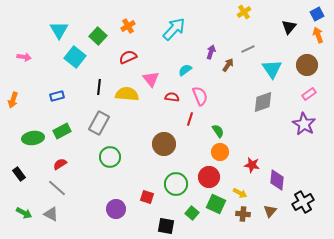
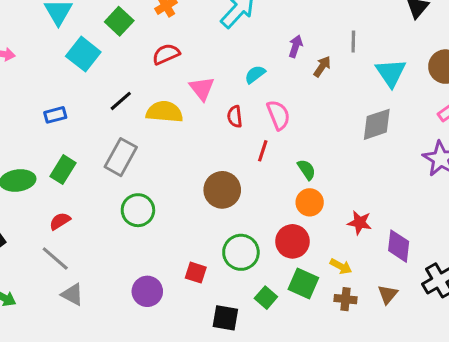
gray line: (248, 49) -> (353, 42), turned -64
black line: (99, 87) -> (121, 101), turned 42
red semicircle: (172, 97) -> (235, 117), turned -104
green rectangle: (62, 131) -> (63, 170), turned -30
gray triangle: (51, 214) -> (72, 294), moved

